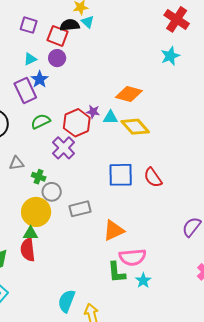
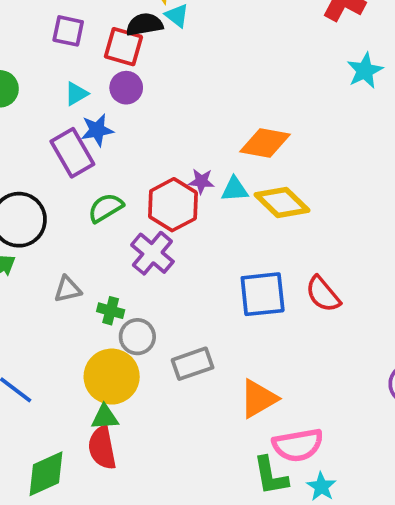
cyan star: (170, 56) -> (365, 71), moved
blue star: (40, 79) -> (97, 130), turned 30

